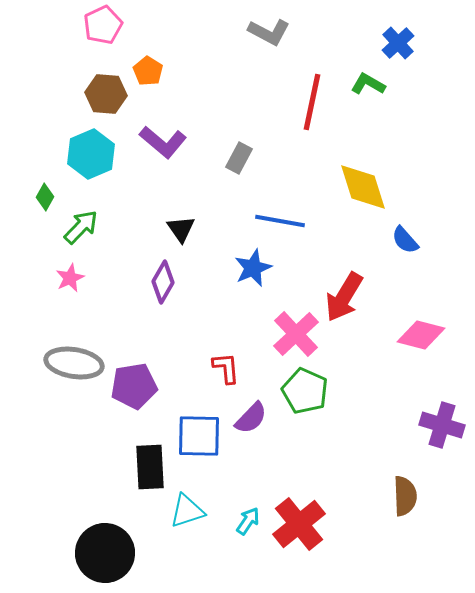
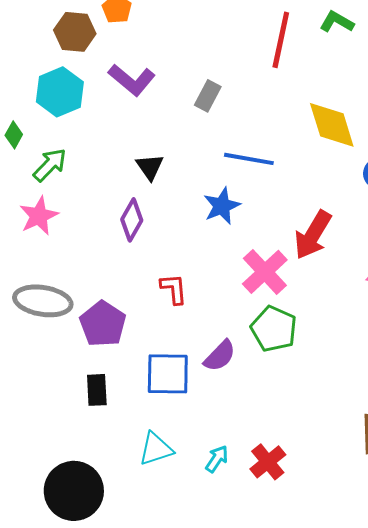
pink star: (70, 278) -> (39, 216), size x1.4
red L-shape: (226, 368) -> (174, 289), moved
purple pentagon: (134, 386) -> (103, 324), turned -30
black rectangle: (150, 467) -> (97, 390), moved, size x0.7
red cross: (299, 524) -> (268, 462), size x0.7

